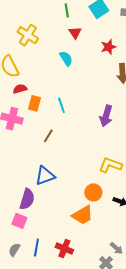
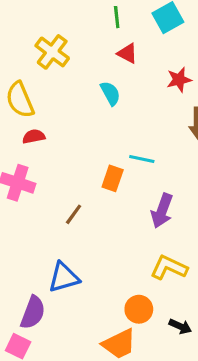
red triangle: (75, 33) -> (127, 53), turned -32
orange rectangle: (34, 103) -> (113, 178), moved
cyan line: (61, 105) -> (142, 159), moved, turned -63
purple arrow: (106, 116) -> (162, 211), moved

